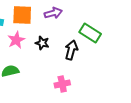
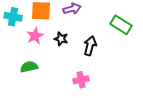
green rectangle: (90, 33) -> (121, 25), moved

